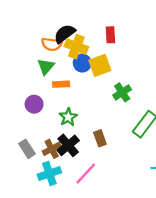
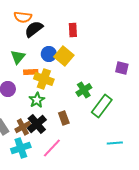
orange semicircle: (52, 44) -> (23, 17), moved
yellow cross: (76, 47) -> (44, 79), moved
yellow square: (100, 65) -> (64, 56), turned -30
green cross: (122, 92) -> (84, 90), moved

